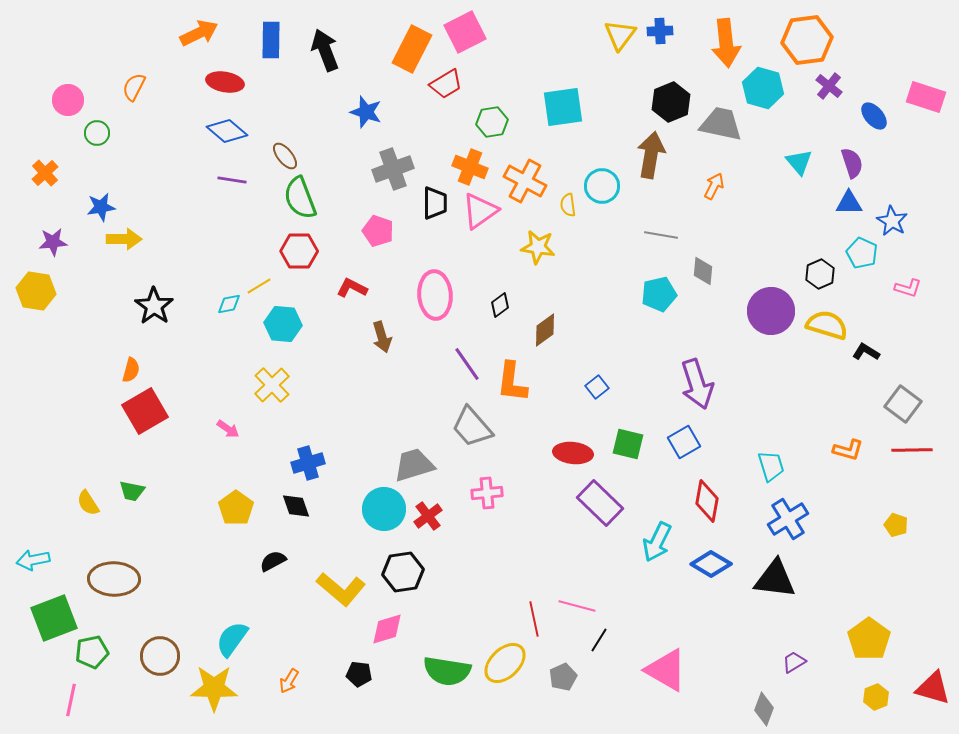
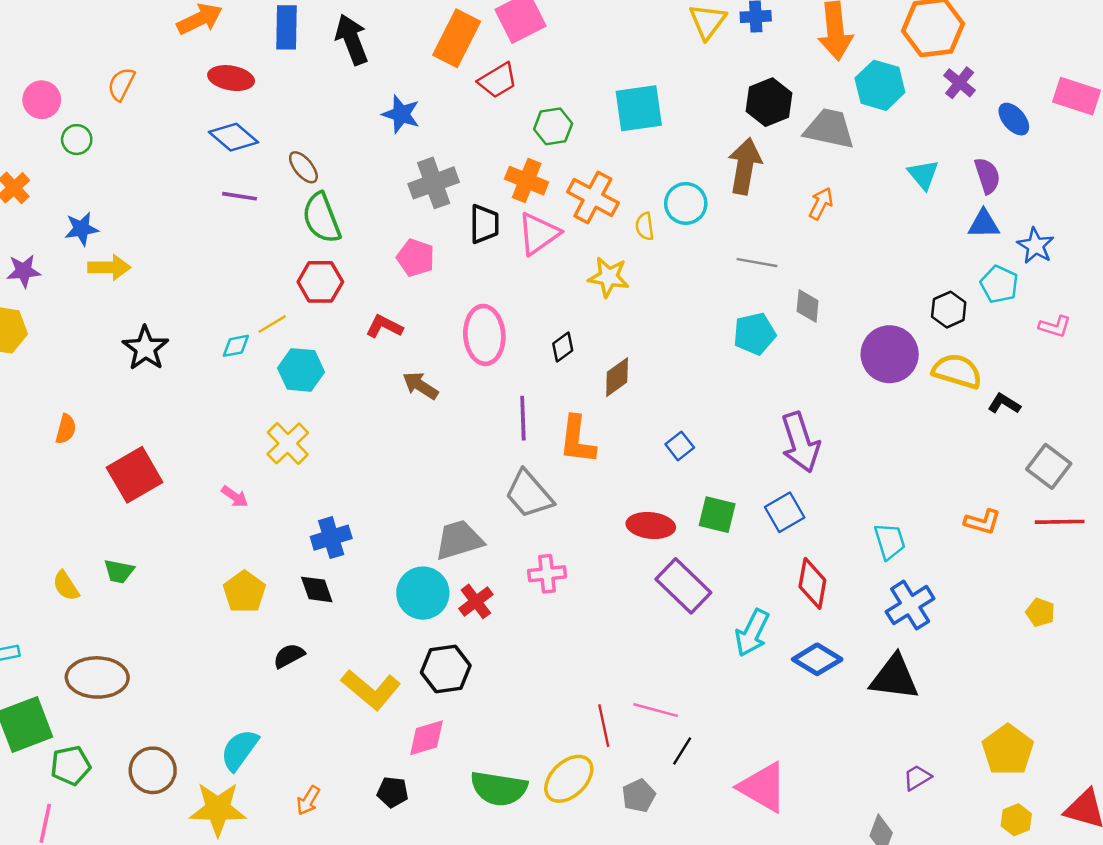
brown arrow: (382, 337) -> (420, 386), turned 140
purple line: (467, 364) -> (523, 418), turned 33
orange semicircle: (131, 370) -> (66, 429), moved

